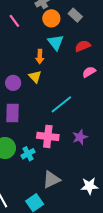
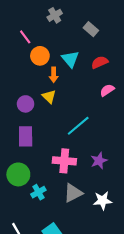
orange circle: (51, 18) -> (40, 56), moved
cyan cross: (28, 154) -> (38, 192), moved
gray triangle: (51, 179) -> (73, 193), moved
white star: (89, 186) -> (103, 201), moved

